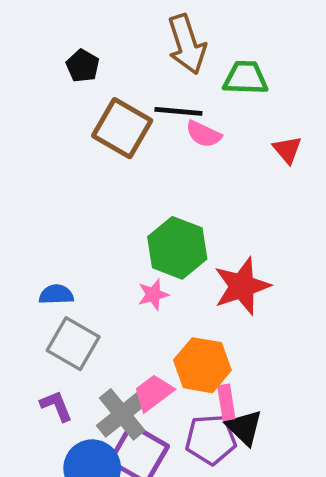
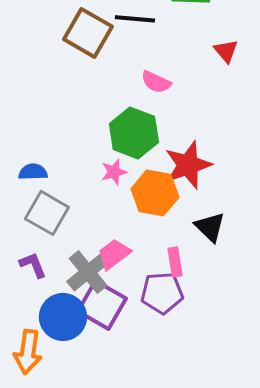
pink semicircle: (204, 134) -> (156, 82), moved
orange hexagon: (202, 365) -> (155, 193), moved
black triangle: (244, 427) -> (210, 227), moved

